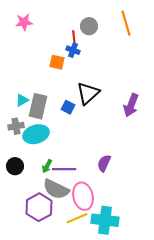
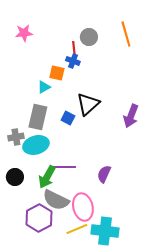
cyan triangle: (22, 100) -> (44, 87), moved
green arrow: (47, 166) -> (47, 177), size x1.6
purple line: (64, 169) -> (64, 167), moved

